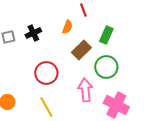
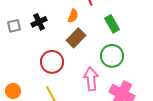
green rectangle: (106, 35) -> (112, 24), turned -54
brown rectangle: (81, 50) -> (76, 38), moved

